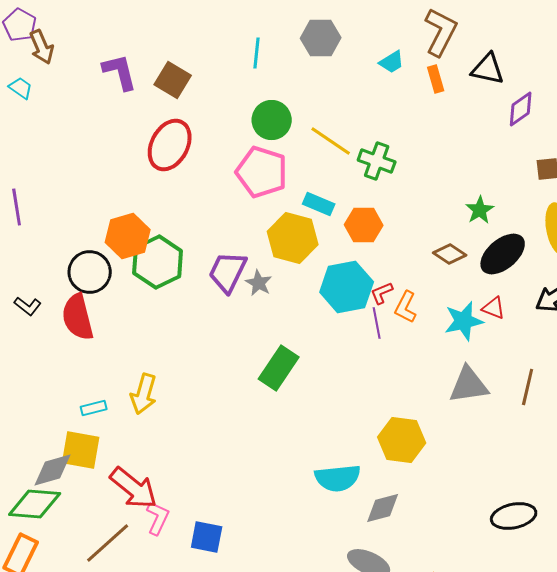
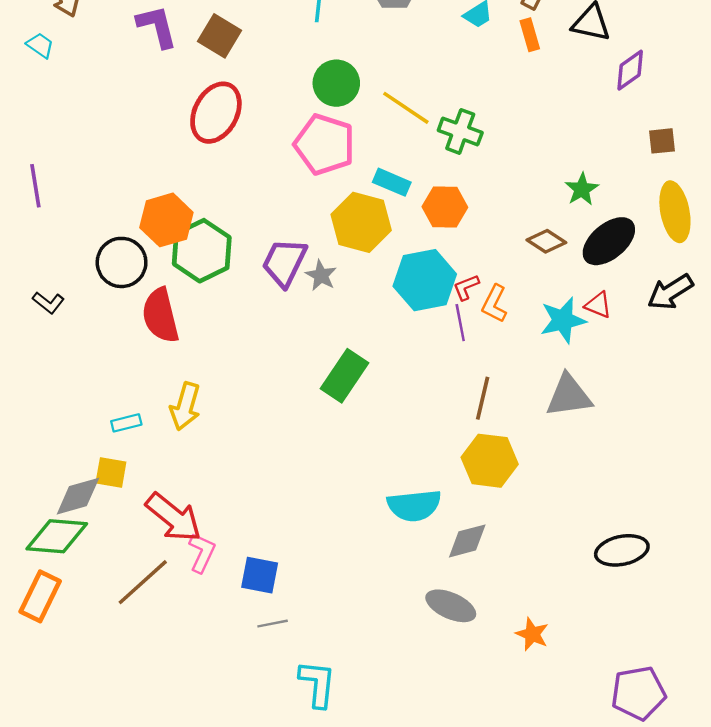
red semicircle: (78, 317) -> (160, 316), moved
brown line: (528, 387) -> (483, 398), moved
yellow square: (81, 450) -> (111, 472), size x0.7

